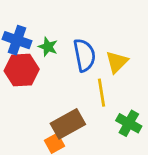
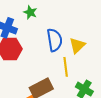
green star: (48, 47) -> (30, 12), moved

